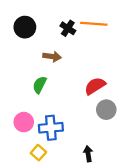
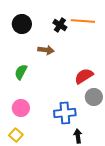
green semicircle: (40, 85) -> (21, 72), moved
blue cross: (51, 128) -> (65, 113), moved
yellow square: (38, 153) -> (16, 135), moved

